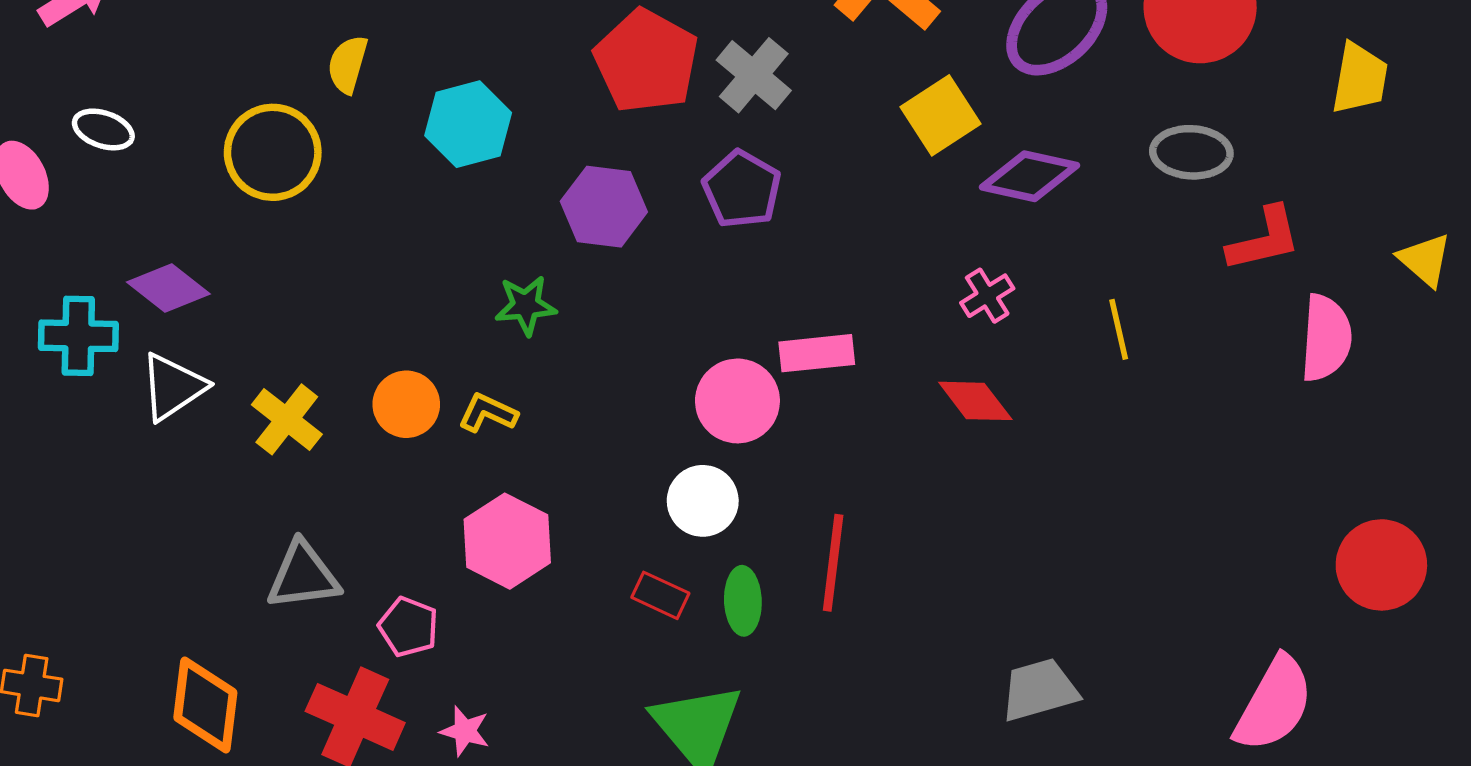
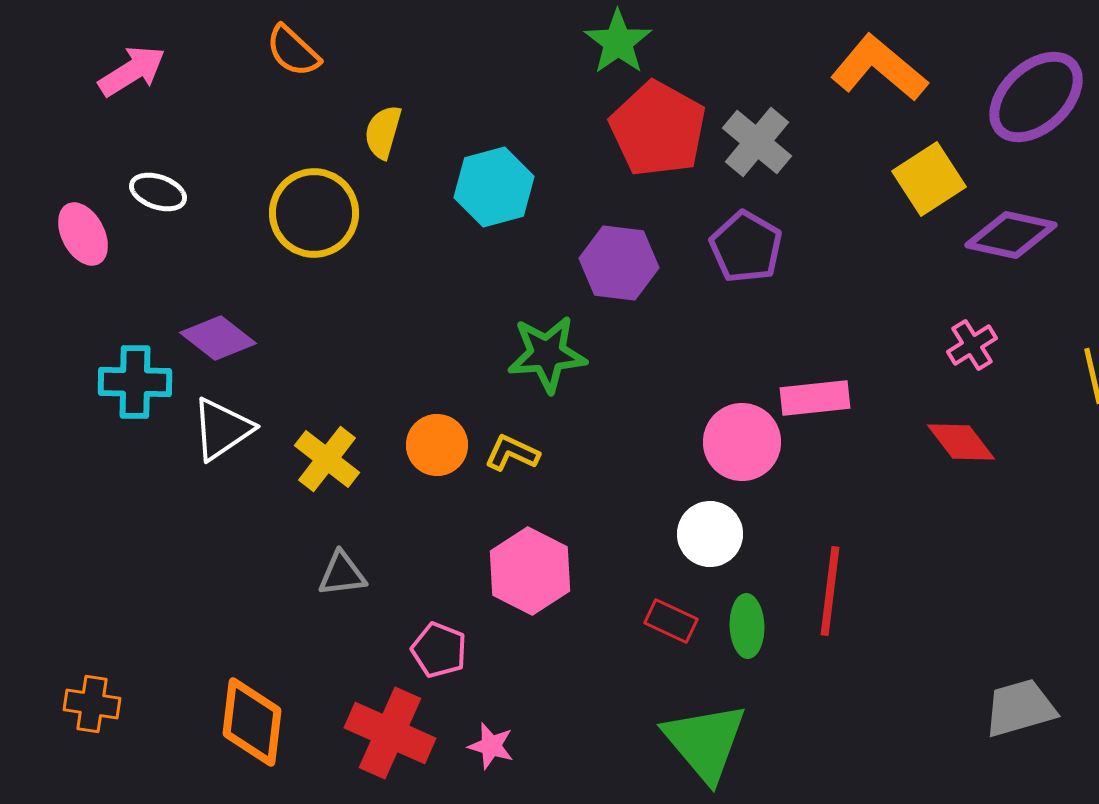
green star: (526, 305) -> (547, 354), size x1.4
gray triangle: (303, 576) -> (342, 574), moved, size x0.7

